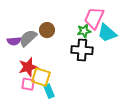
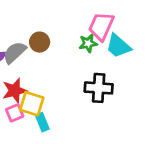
black cross: (82, 50) -> (99, 88), moved
pink square: (28, 84) -> (15, 113), turned -32

